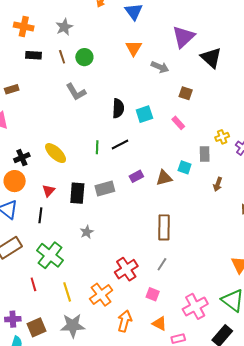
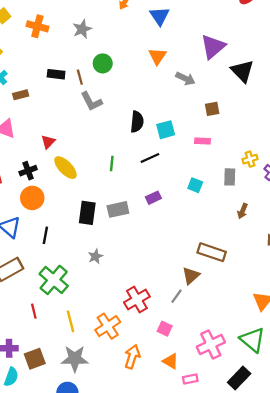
black rectangle: (33, 55) -> (56, 74), moved
brown line: (62, 57) -> (80, 77), moved
brown square: (186, 93) -> (212, 109), turned -32
pink rectangle: (178, 123) -> (202, 141), turned -48
black line: (120, 145) -> (150, 158), moved
cyan square: (185, 167) -> (195, 185), moved
brown triangle: (164, 178) -> (191, 276), moved, turned -30
orange circle: (15, 181) -> (32, 198), moved
red triangle: (49, 191) -> (48, 142), moved
brown rectangle: (164, 227) -> (212, 252), moved, turned -75

